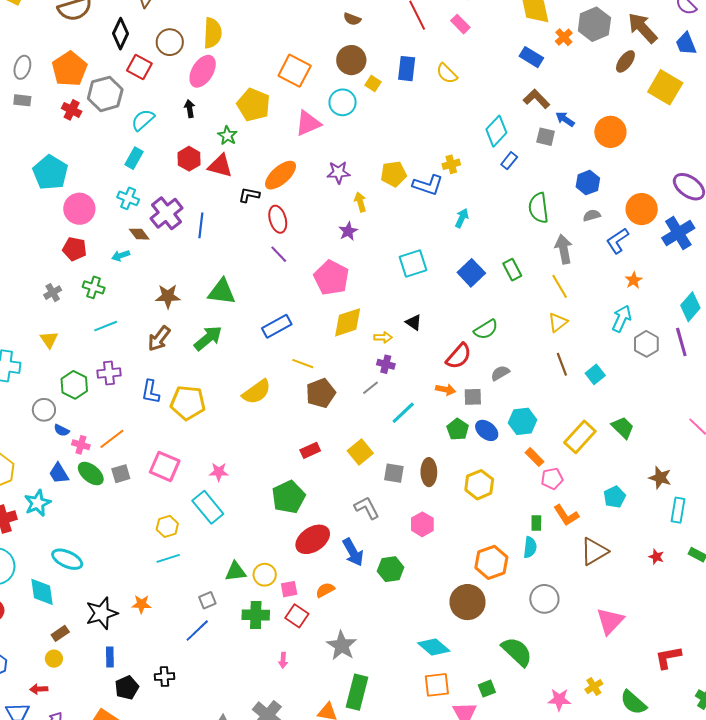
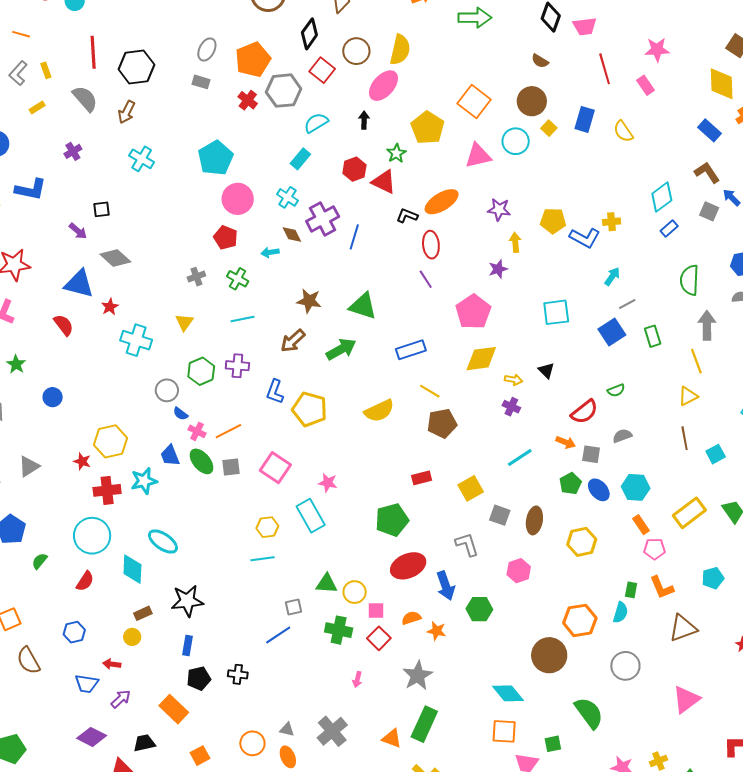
green semicircle: (486, 329) -> (616, 390), size x0.7
gray line: (370, 388) -> (627, 304), moved
orange star: (141, 604) -> (437, 631), moved

